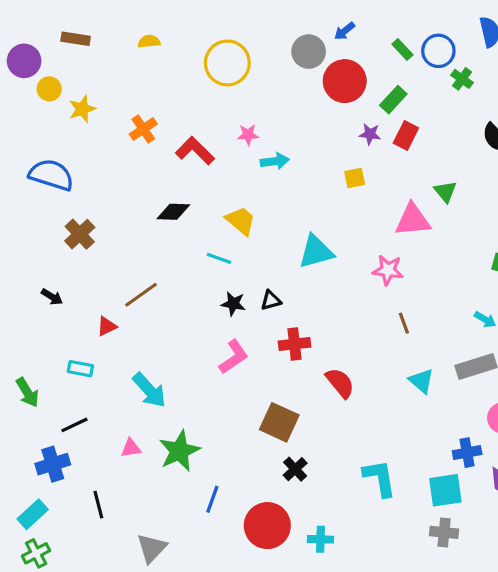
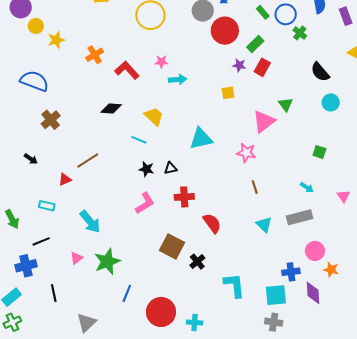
pink triangle: (413, 220) -> (264, 121), turned -35
pink triangle: (131, 448) -> (76, 258), turned -32
black cross: (295, 469) -> (197, 262), moved

